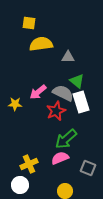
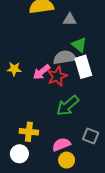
pink arrow: (38, 92) -> (41, 72), moved
gray semicircle: (63, 93) -> (64, 57), turned -35
pink semicircle: (60, 158) -> (61, 144), moved
yellow cross: (29, 164) -> (29, 132), turned 30

